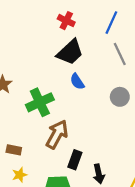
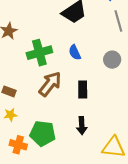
blue semicircle: (77, 82) -> (75, 52), moved
black rectangle: (75, 160) -> (83, 90), moved, turned -30

